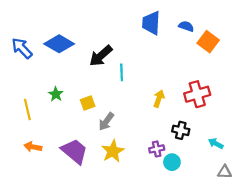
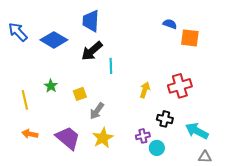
blue trapezoid: (151, 23) -> (91, 21), moved
orange square: (208, 42) -> (190, 38), turned -30
blue arrow: (22, 48) -> (18, 32), moved
cyan arrow: (216, 144) -> (197, 131), size x1.6

